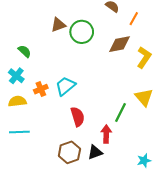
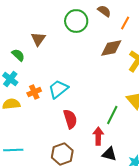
brown triangle: (58, 25) -> (38, 39), moved, turned -35
green circle: (82, 32) -> (76, 21), moved
cyan line: (19, 132) -> (13, 150), moved
black triangle: (95, 152) -> (109, 154), moved, turned 35

